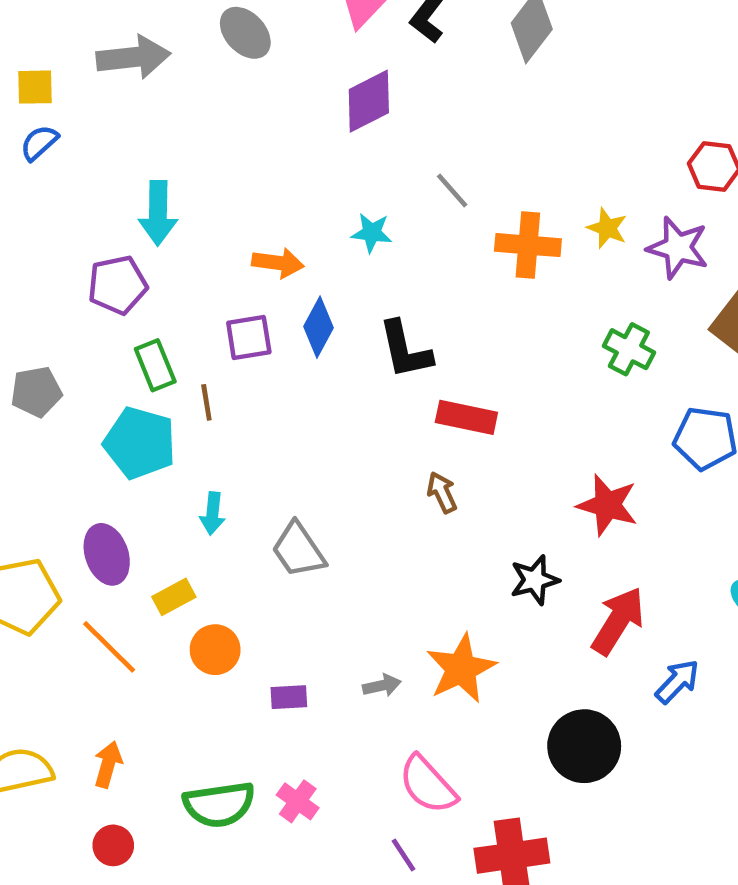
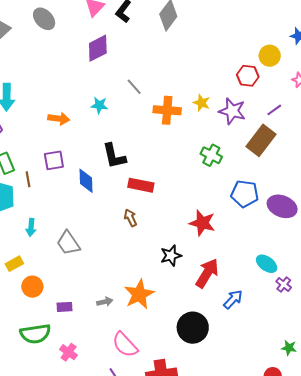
blue diamond: (319, 327) -> (86, 181), moved, turned -30
purple square: (249, 338) -> (54, 160), moved
green semicircle: (219, 804) -> (35, 334), moved

